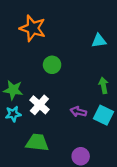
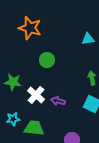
purple arrow: (78, 112) -> (58, 101), moved
cyan star: (13, 114) -> (13, 119), moved

